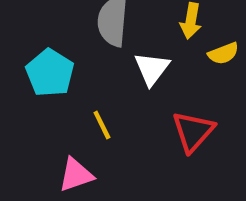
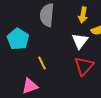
white triangle: (152, 69) -> (80, 41), moved

